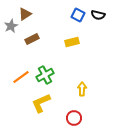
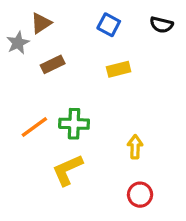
blue square: (78, 15) -> (109, 25), moved
green cross: (45, 75) -> (74, 124), turned 30
red circle: (74, 118) -> (140, 195), moved

